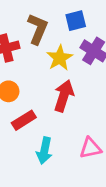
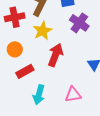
yellow star: (60, 58) -> (42, 31), moved

